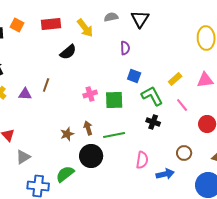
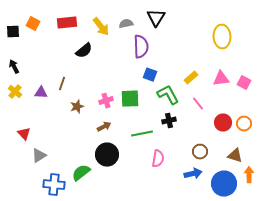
gray semicircle: (111, 17) -> (126, 24), moved
purple semicircle: (125, 48) -> (141, 47), size x1.6
pink cross: (90, 94) -> (106, 101), moved
black cross: (153, 122) -> (169, 121), turned -32
brown arrow: (88, 128) -> (104, 127), turned 80
brown star: (67, 134) -> (77, 107), moved
green line: (114, 135) -> (142, 134), moved
blue arrow: (165, 174) -> (193, 174), moved

